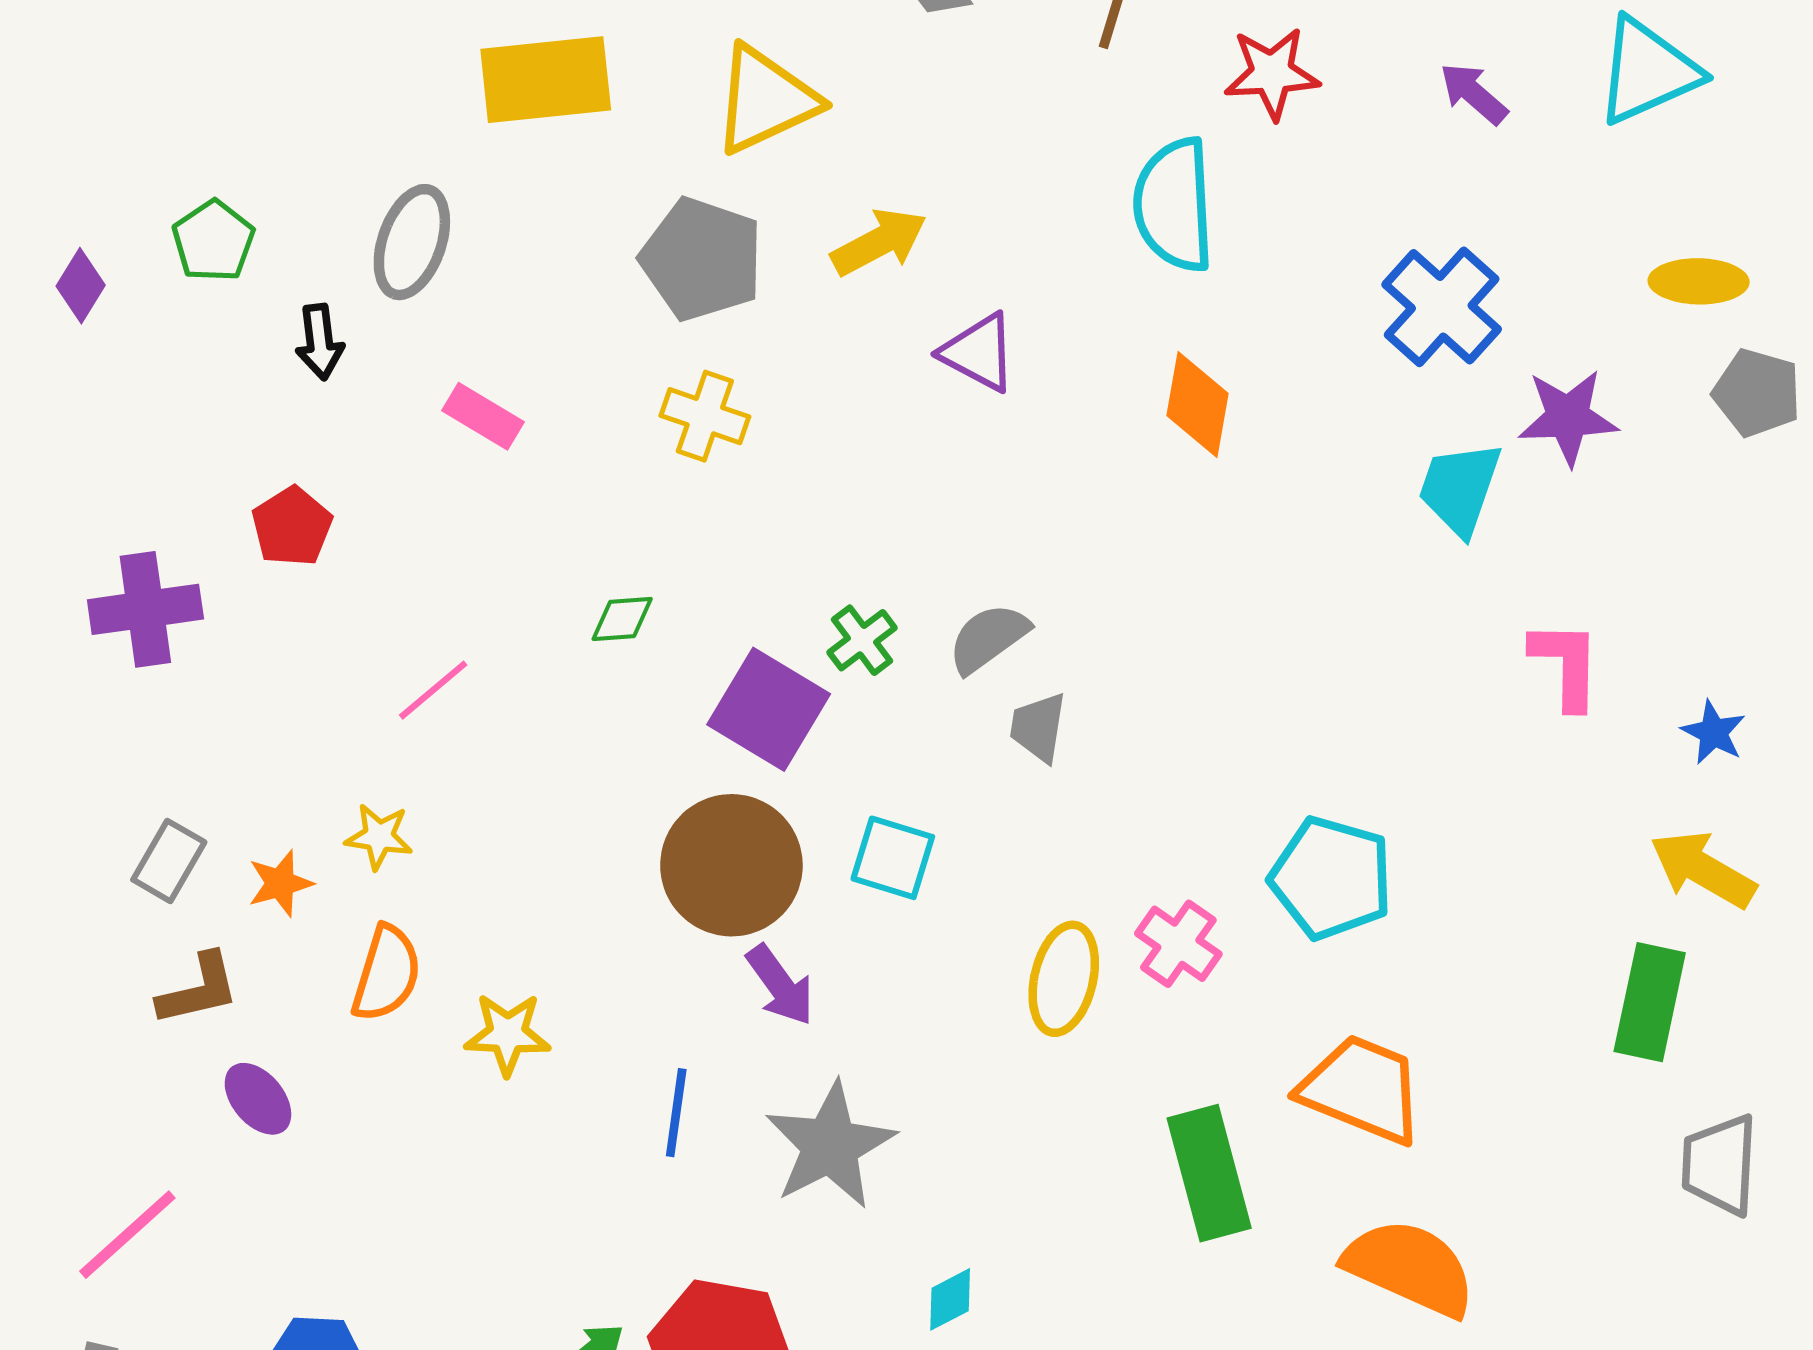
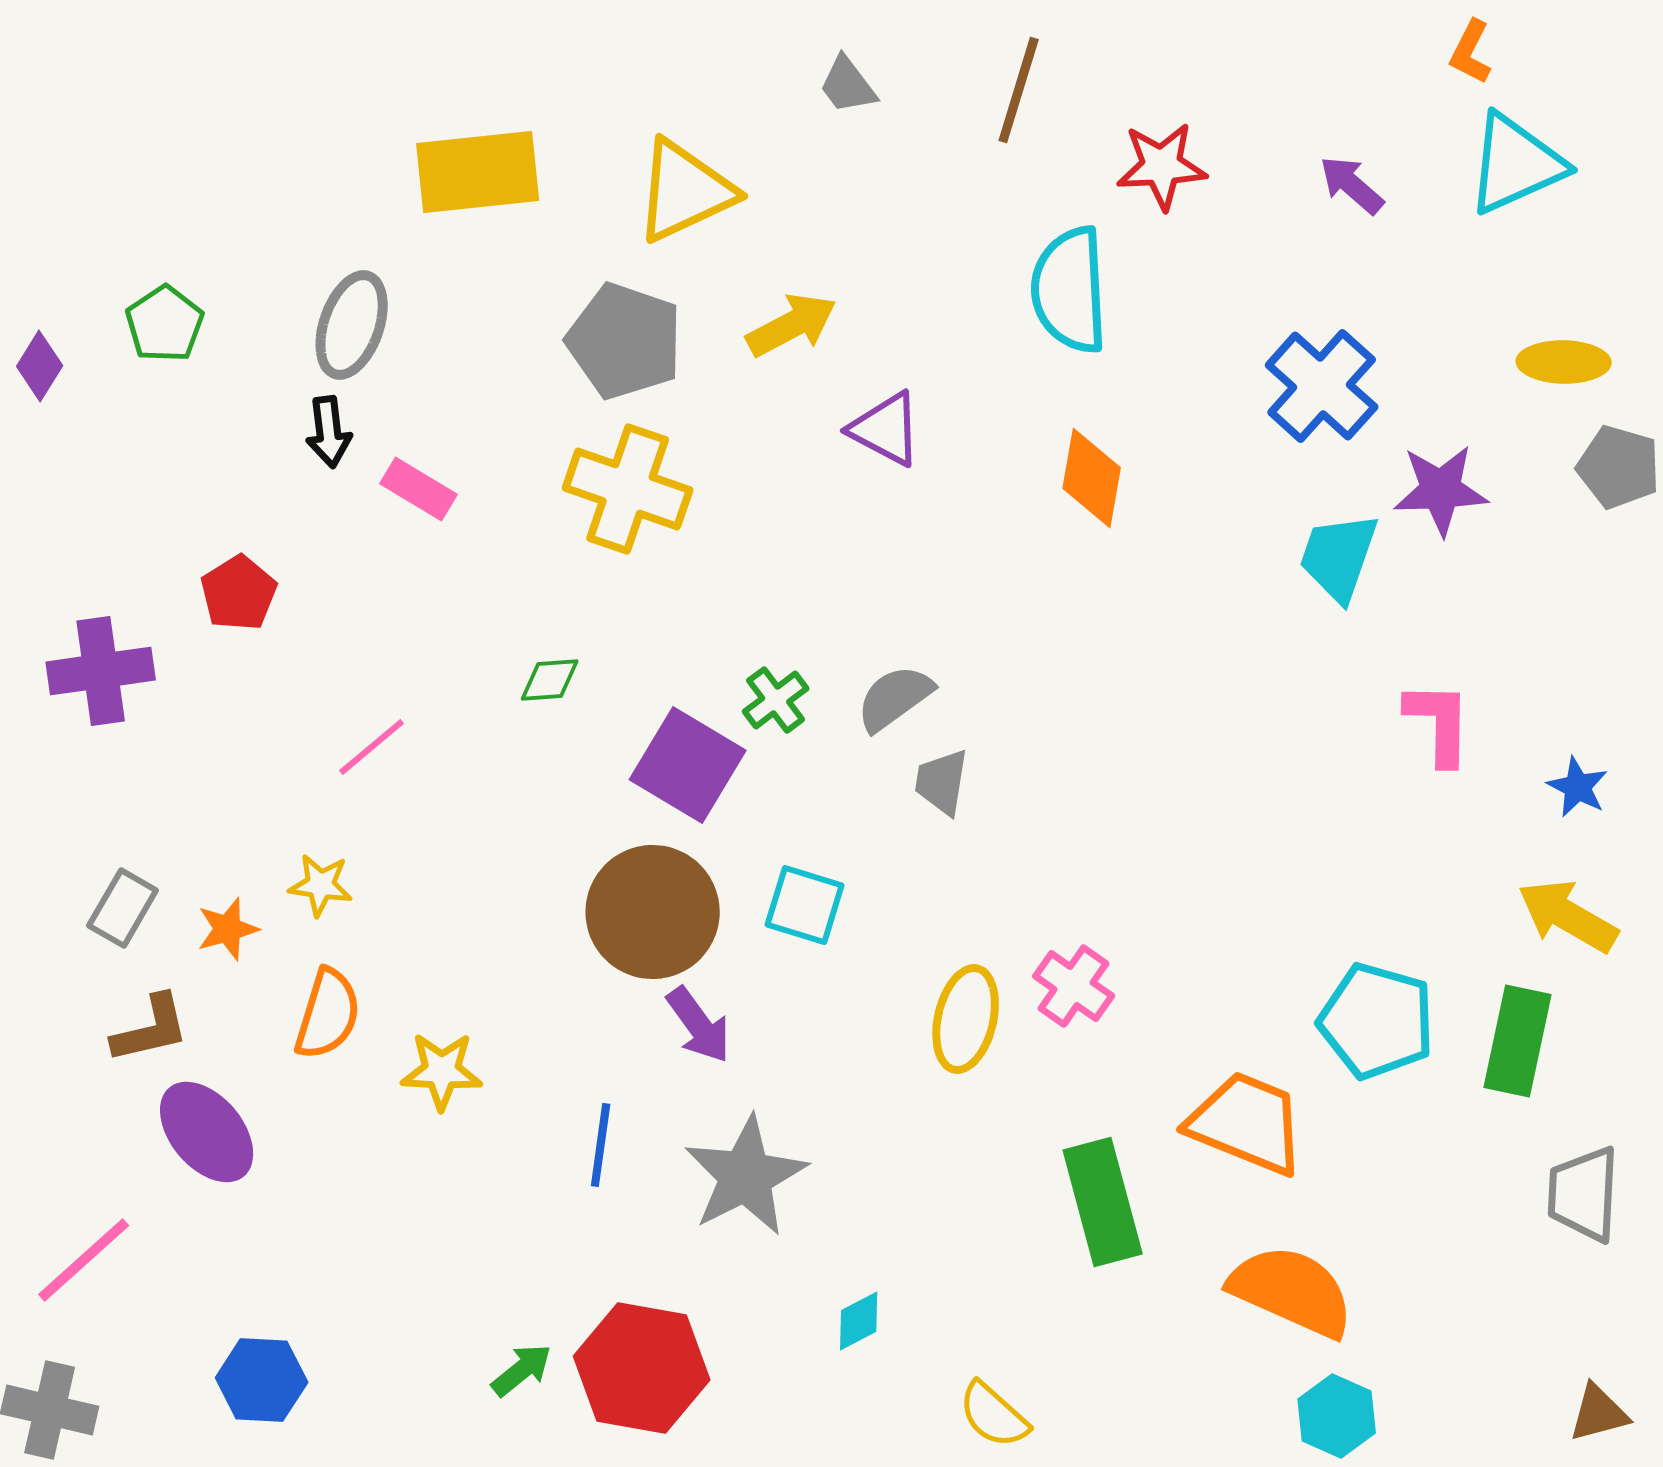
black arrow: (320, 342) -> (329, 432), moved
yellow cross: (705, 416) -> (628, 489), size x1.5
cyan pentagon: (1331, 878) -> (1377, 1021), moved
purple ellipse: (258, 1099) -> (207, 1132), size x1.5

